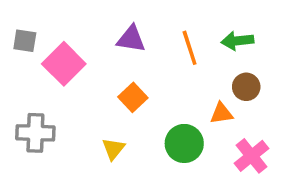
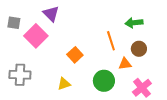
purple triangle: (131, 39) -> (51, 14), moved, turned 36
orange line: (190, 48) -> (111, 41), moved
yellow triangle: (113, 149) -> (64, 84), turned 32

